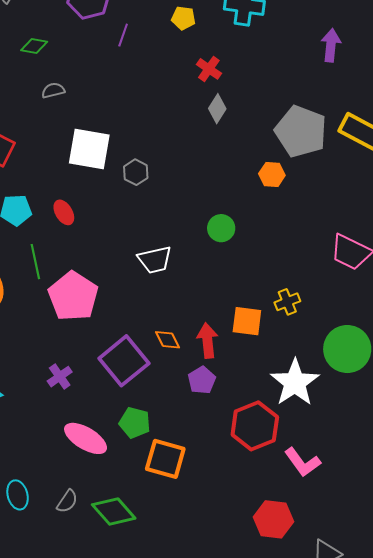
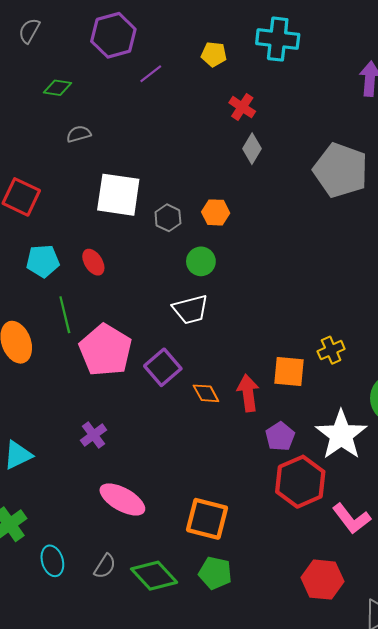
purple line: (123, 35) -> (151, 74), turned 35
orange hexagon: (272, 174) -> (216, 212), moved
green circle: (221, 228) -> (201, 261), moved
purple square: (124, 361) -> (163, 367), moved, size x0.7
purple pentagon: (202, 380) -> (280, 437), moved
green pentagon: (135, 423) -> (215, 573), moved

